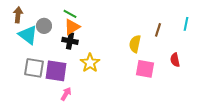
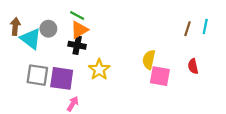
brown arrow: (18, 15) -> (15, 27), moved
brown line: (158, 30) -> (188, 29), moved
yellow semicircle: (135, 44) -> (149, 60), moved

